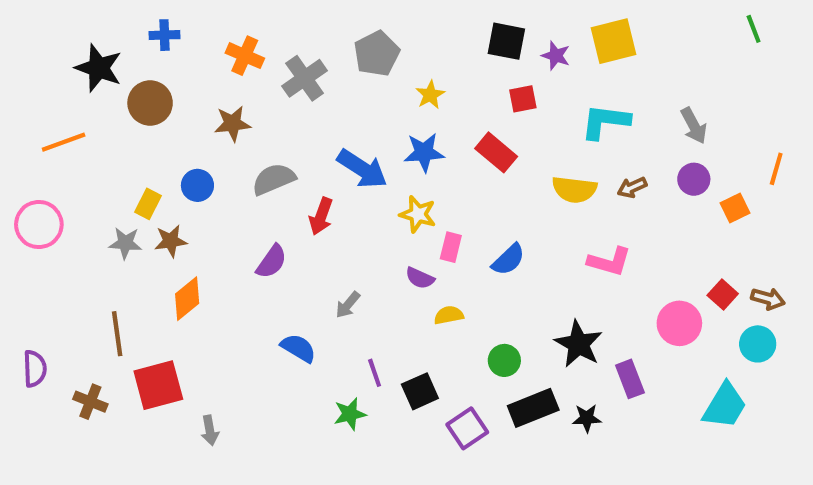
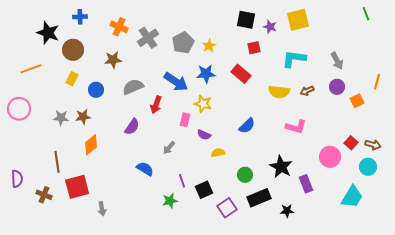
gray pentagon: (377, 54) -> (183, 43), moved
yellow rectangle: (148, 204) -> (72, 79), moved
pink rectangle: (451, 247) -> (185, 120), moved
black star: (587, 418) -> (287, 211), moved

